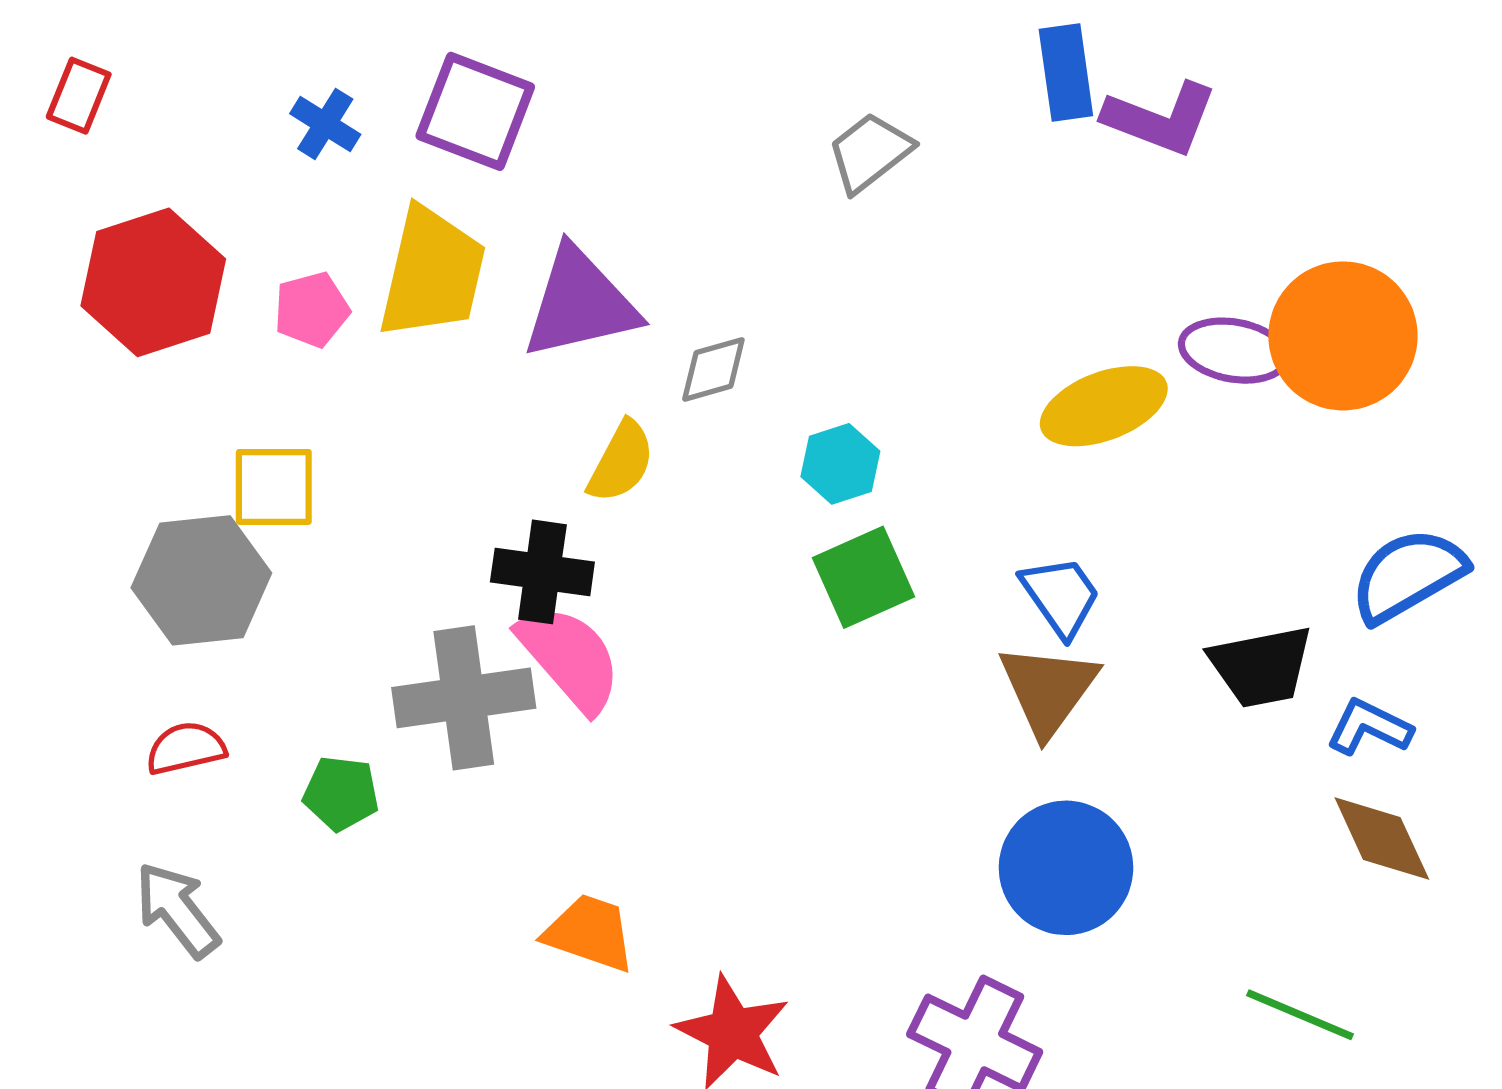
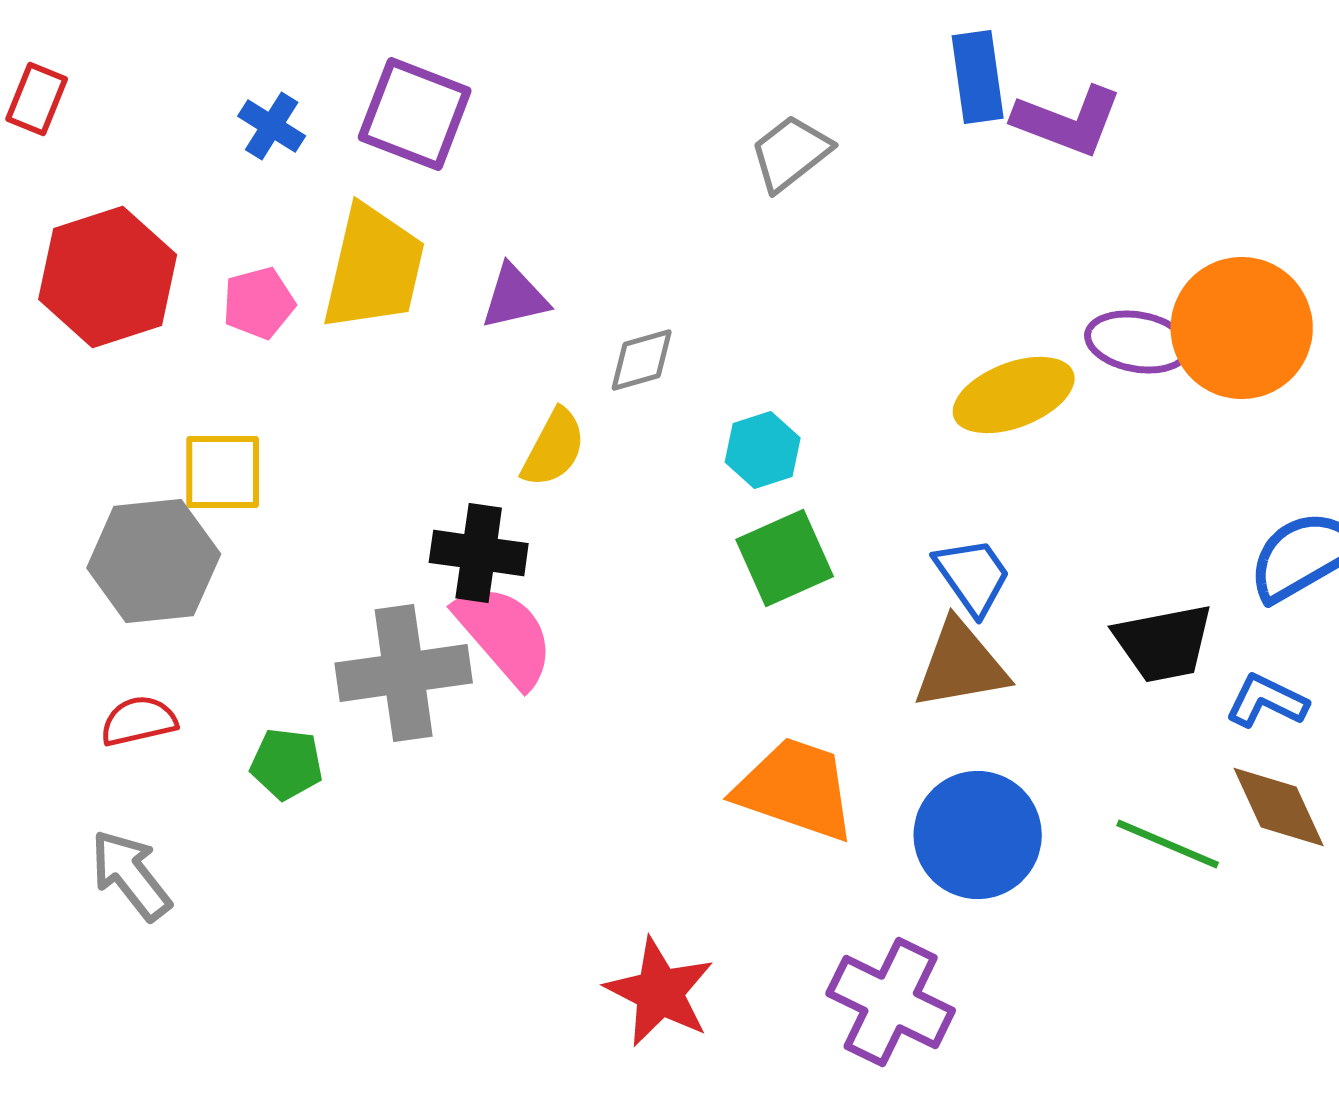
purple triangle: (580, 303) -> (515, 297), size x0.6
brown triangle: (1048, 689) -> (961, 665), turned 44
orange trapezoid: (590, 933) -> (796, 789), moved, size x1.4
green line: (1300, 1015) -> (1168, 844), moved

